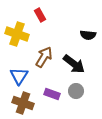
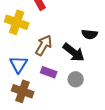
black semicircle: (88, 35) -> (90, 34), moved
purple rectangle: (52, 94) -> (49, 72), moved

